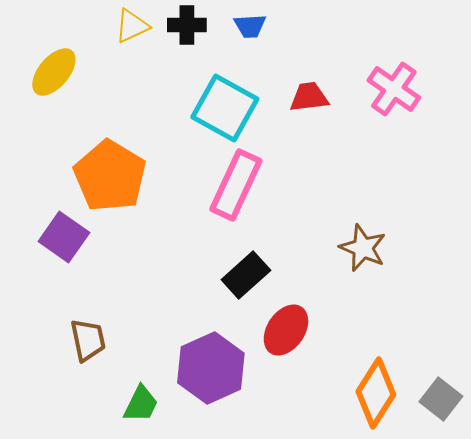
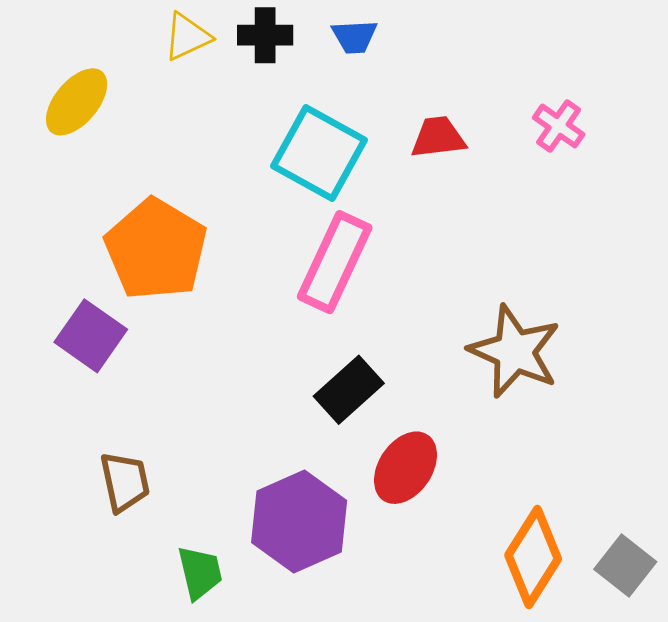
pink cross: (394, 89) -> (559, 126), size x0.7
brown star: (363, 248) -> (515, 351), size x1.4
green trapezoid: (141, 404) -> (200, 573), turned -39

